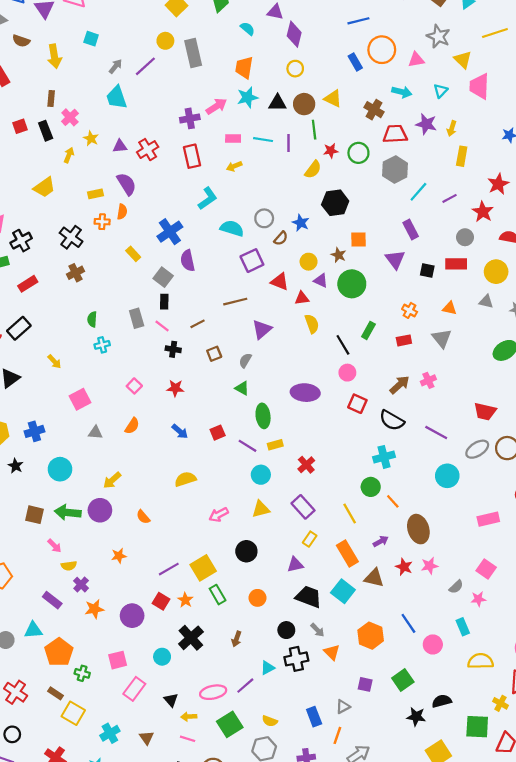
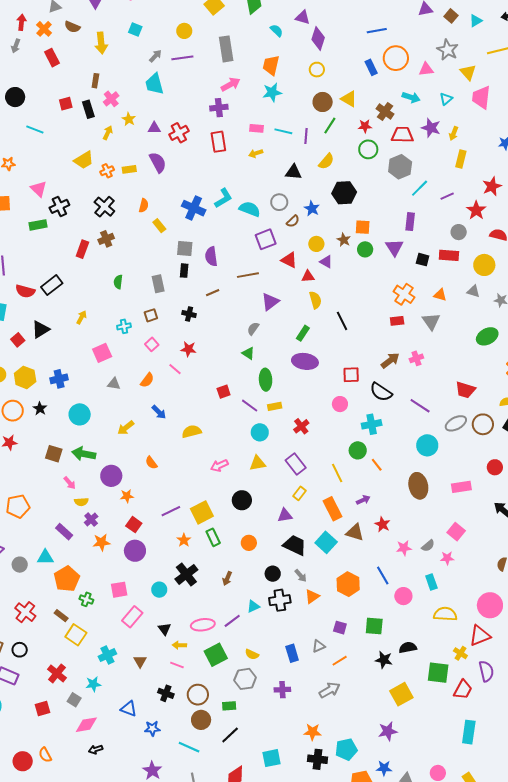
yellow circle: (165, 41) -> (184, 31), moved
purple line: (145, 66) -> (182, 58), turned 30
black triangle: (277, 103) -> (293, 172), moved
pink arrow: (216, 106) -> (231, 84), moved
green line: (314, 130) -> (330, 126), turned 36
red star: (331, 151) -> (365, 126), moved
cyan L-shape: (208, 198) -> (223, 198), moved
orange semicircle: (122, 212) -> (144, 205), moved
orange cross: (102, 222) -> (107, 171), moved, turned -32
purple rectangle: (411, 229) -> (410, 222), turned 30
blue cross: (170, 232) -> (194, 208), turned -35
purple semicircle: (188, 261) -> (211, 256), moved
gray square: (163, 277) -> (185, 249), turned -36
red rectangle: (28, 284) -> (82, 249), moved, turned -42
green circle: (352, 284) -> (365, 249), moved, size x0.6
orange cross: (410, 310) -> (404, 294), size x1.5
pink line: (162, 326) -> (175, 369), moved
green rectangle: (368, 330) -> (303, 333), moved
cyan cross: (102, 345) -> (124, 326), moved
brown square: (214, 354) -> (151, 315), moved
yellow arrow: (54, 362) -> (82, 317), turned -112
pink circle: (347, 373) -> (340, 404), moved
red square: (357, 404) -> (351, 375), turned -30
blue arrow: (180, 431) -> (159, 412), moved
purple circle: (100, 510) -> (111, 476), moved
brown ellipse: (418, 529) -> (418, 486), moved
pink star: (429, 566) -> (404, 548), moved
red square: (161, 601) -> (134, 525), moved
orange triangle: (332, 652) -> (312, 597), turned 35
green square: (403, 680) -> (374, 626), turned 36
orange line: (337, 735) -> (340, 661), moved, turned 35

